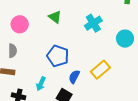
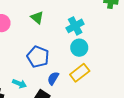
cyan circle: (125, 39) -> (79, 48), moved
cyan arrow: (41, 84) -> (19, 84), turned -96

